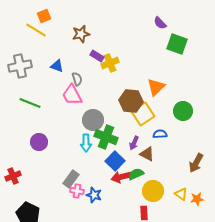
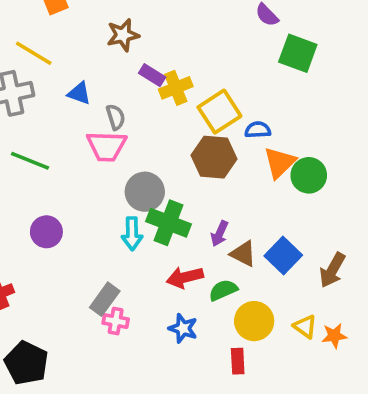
yellow line: (36, 30) -> (34, 53), moved
orange triangle: (156, 87) -> (280, 163), moved
pink trapezoid: (72, 95) -> (107, 146), turned -60
yellow square: (143, 114) -> (219, 112), moved
blue semicircle: (160, 134) -> (258, 130), moved
blue square: (115, 161) -> (283, 255), moved
red arrow: (121, 177) -> (185, 277), moved
blue star: (94, 195) -> (183, 328), moved

